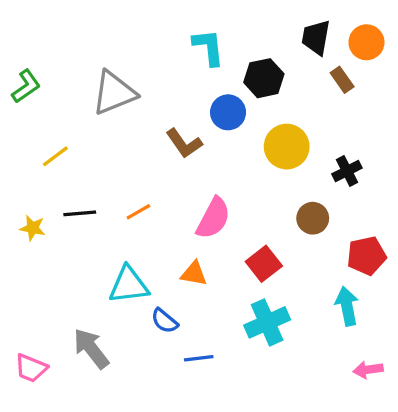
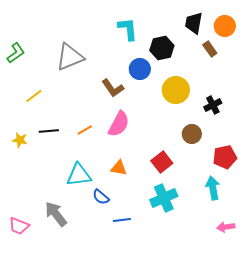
pink semicircle: (213, 218) -> (119, 124), moved

